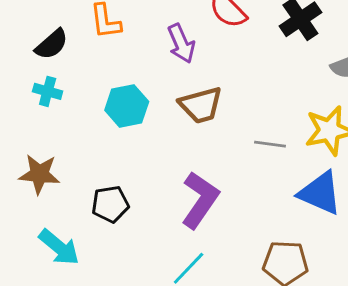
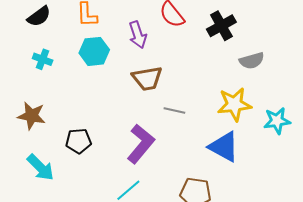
black semicircle: (52, 44) -> (39, 16), moved
cyan hexagon: (127, 106) -> (94, 51), moved
gray line: (270, 144) -> (174, 110), moved

